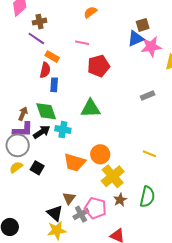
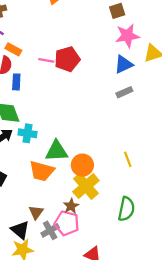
blue triangle: (136, 38) -> (124, 64), moved
pink line: (82, 43) -> (46, 60), moved
green triangle: (90, 108) -> (57, 151), moved
orange circle: (100, 154) -> (82, 165), moved
yellow line: (149, 154) -> (128, 159), turned 48
brown star: (120, 200) -> (71, 206), moved

